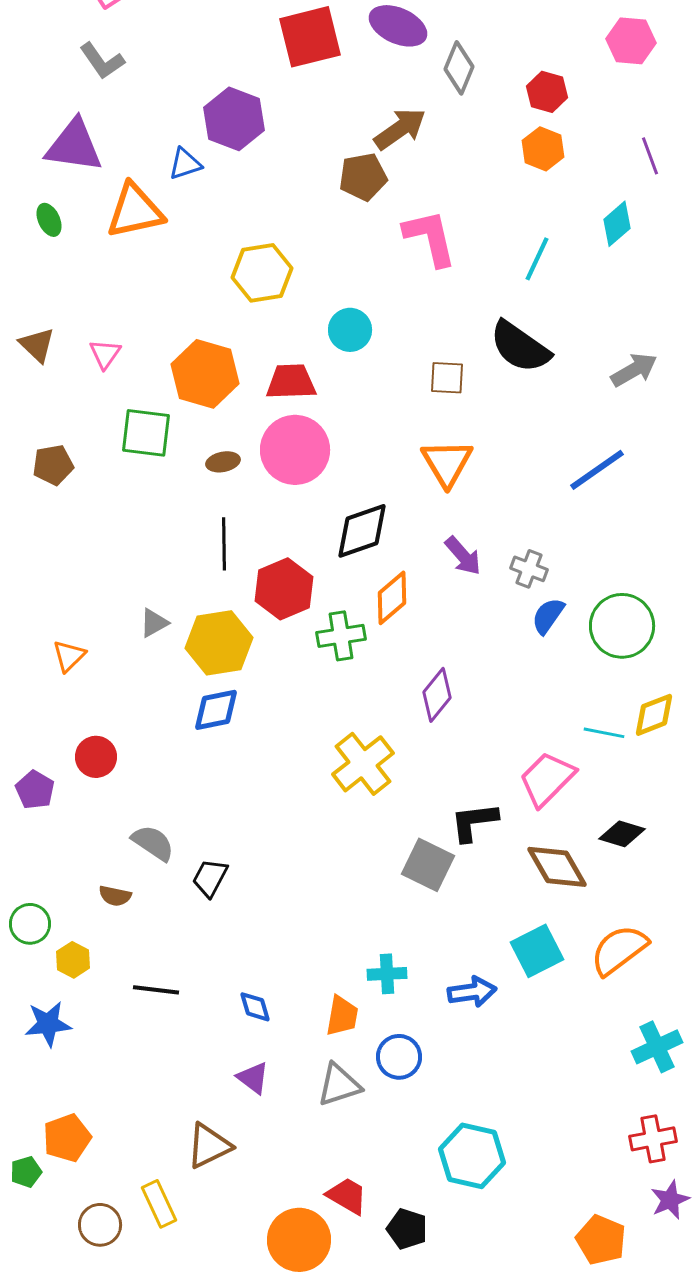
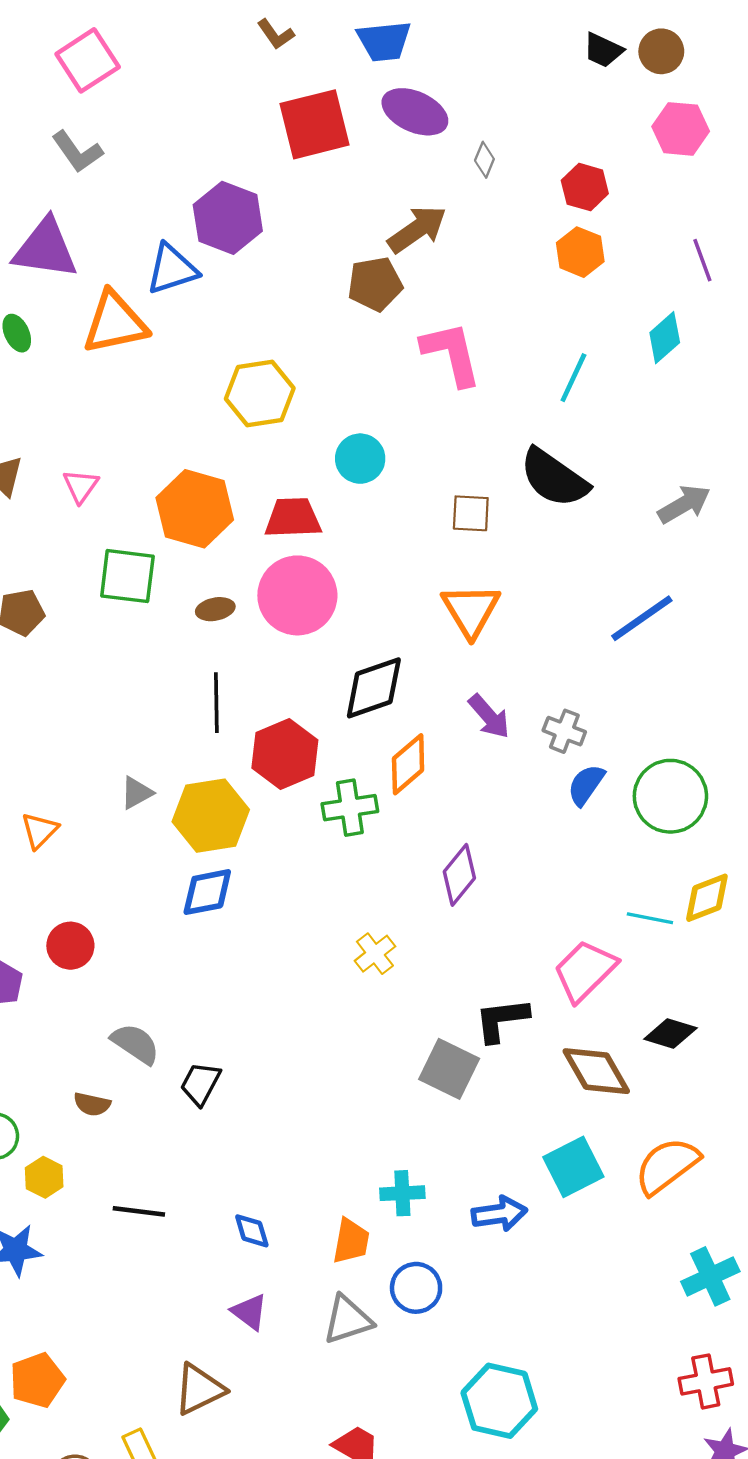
gray diamond: (459, 68) -> (484, 160), size x0.6
blue triangle: (185, 164) -> (172, 269), size x1.4
yellow cross: (363, 764) -> (375, 954), size x0.6

